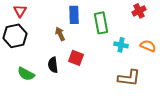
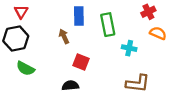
orange semicircle: (148, 46) -> (158, 33), moved
black semicircle: (53, 65) -> (70, 86), moved, turned 91
green semicircle: (26, 74) -> (25, 68), moved

